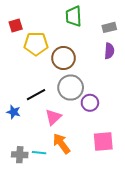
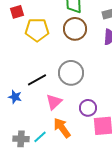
brown circle: (63, 58) -> (75, 29), moved
purple circle: (90, 103) -> (88, 108), moved
cyan line: (39, 153) -> (40, 137), turned -48

